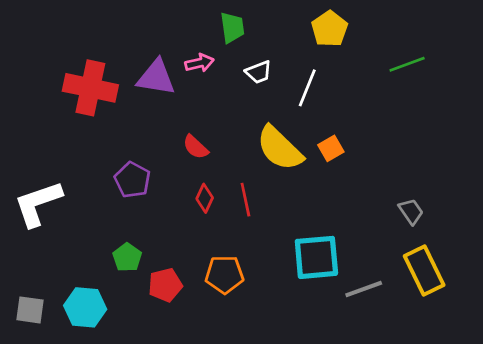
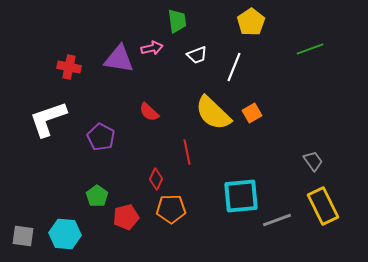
red cross: (90, 88) -> (69, 67), size x0.6
red diamond: (205, 198) -> (156, 179), moved
white L-shape: (38, 204) -> (48, 119), moved

